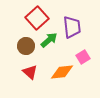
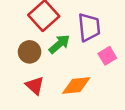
pink square: (83, 57) -> (107, 56), moved

